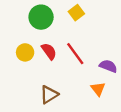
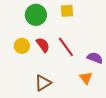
yellow square: (76, 13) -> (67, 11), turned 32

